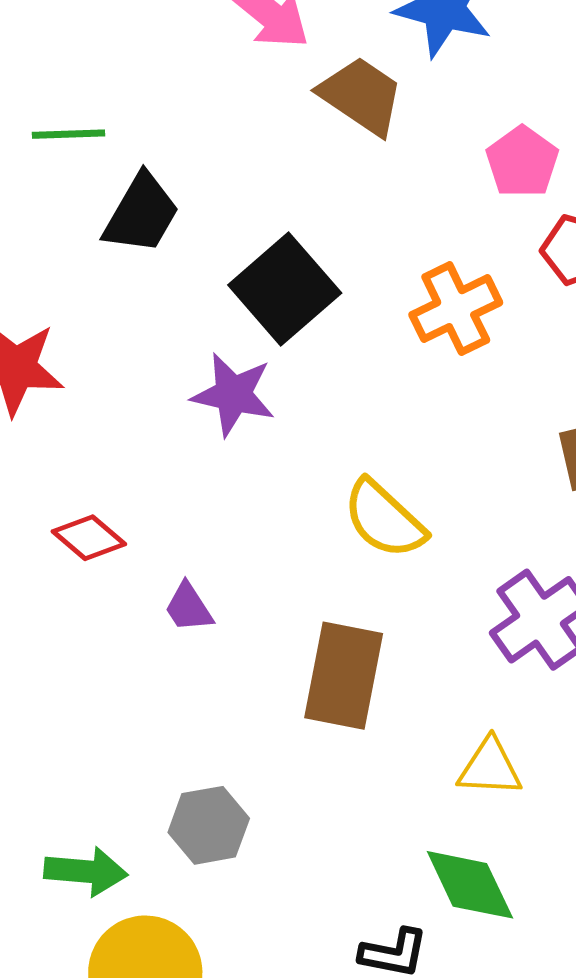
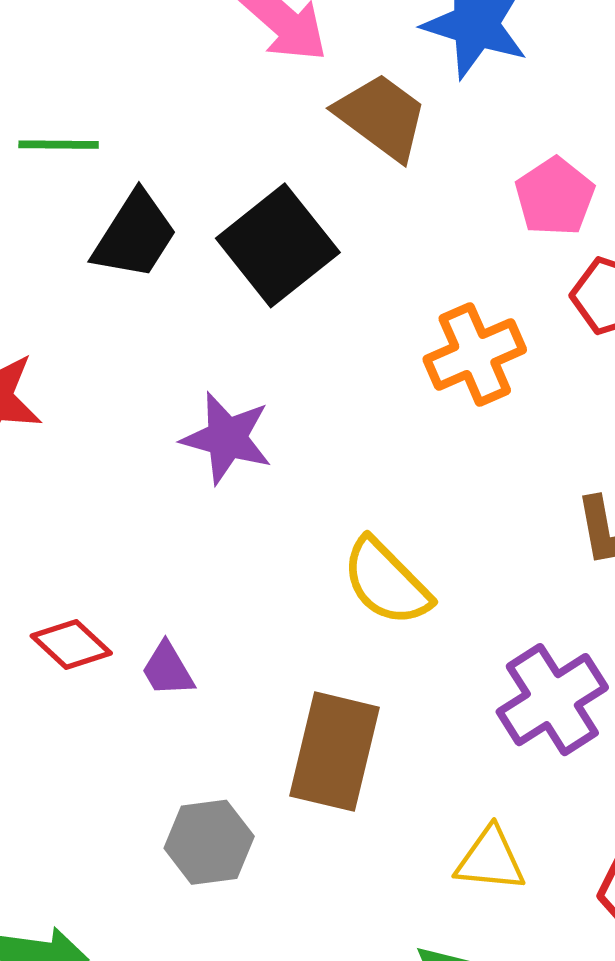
black square: (285, 289) -> (278, 245), moved
red diamond: (89, 538) -> (71, 645), moved
gray hexagon: (209, 825) -> (209, 842), moved

